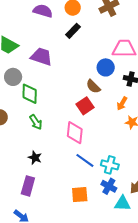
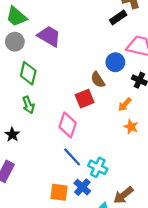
black rectangle: (73, 31) -> (118, 18), moved
gray circle: (13, 77) -> (15, 42), moved
black star: (35, 158) -> (12, 135), moved
blue cross: (109, 186) -> (82, 187), moved

